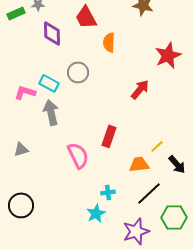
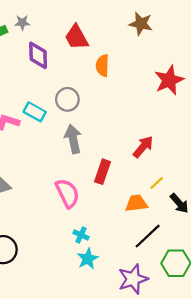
red arrow: (140, 89) -> (143, 147), moved
gray arrow: (51, 112) -> (73, 139), moved
cyan cross: (108, 192) -> (81, 235), moved, turned 32

